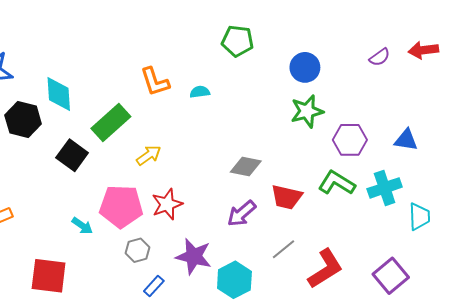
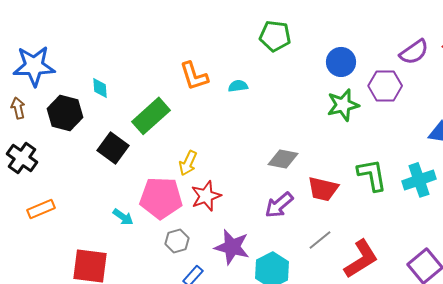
purple semicircle: (380, 57) -> (414, 52), size x1.4
cyan diamond: (59, 94) -> (100, 88), size x0.6
purple hexagon: (350, 140) -> (385, 86), moved
yellow arrow: (149, 155) -> (188, 163), moved, turned 150
green L-shape: (337, 183) -> (372, 175), turned 48

